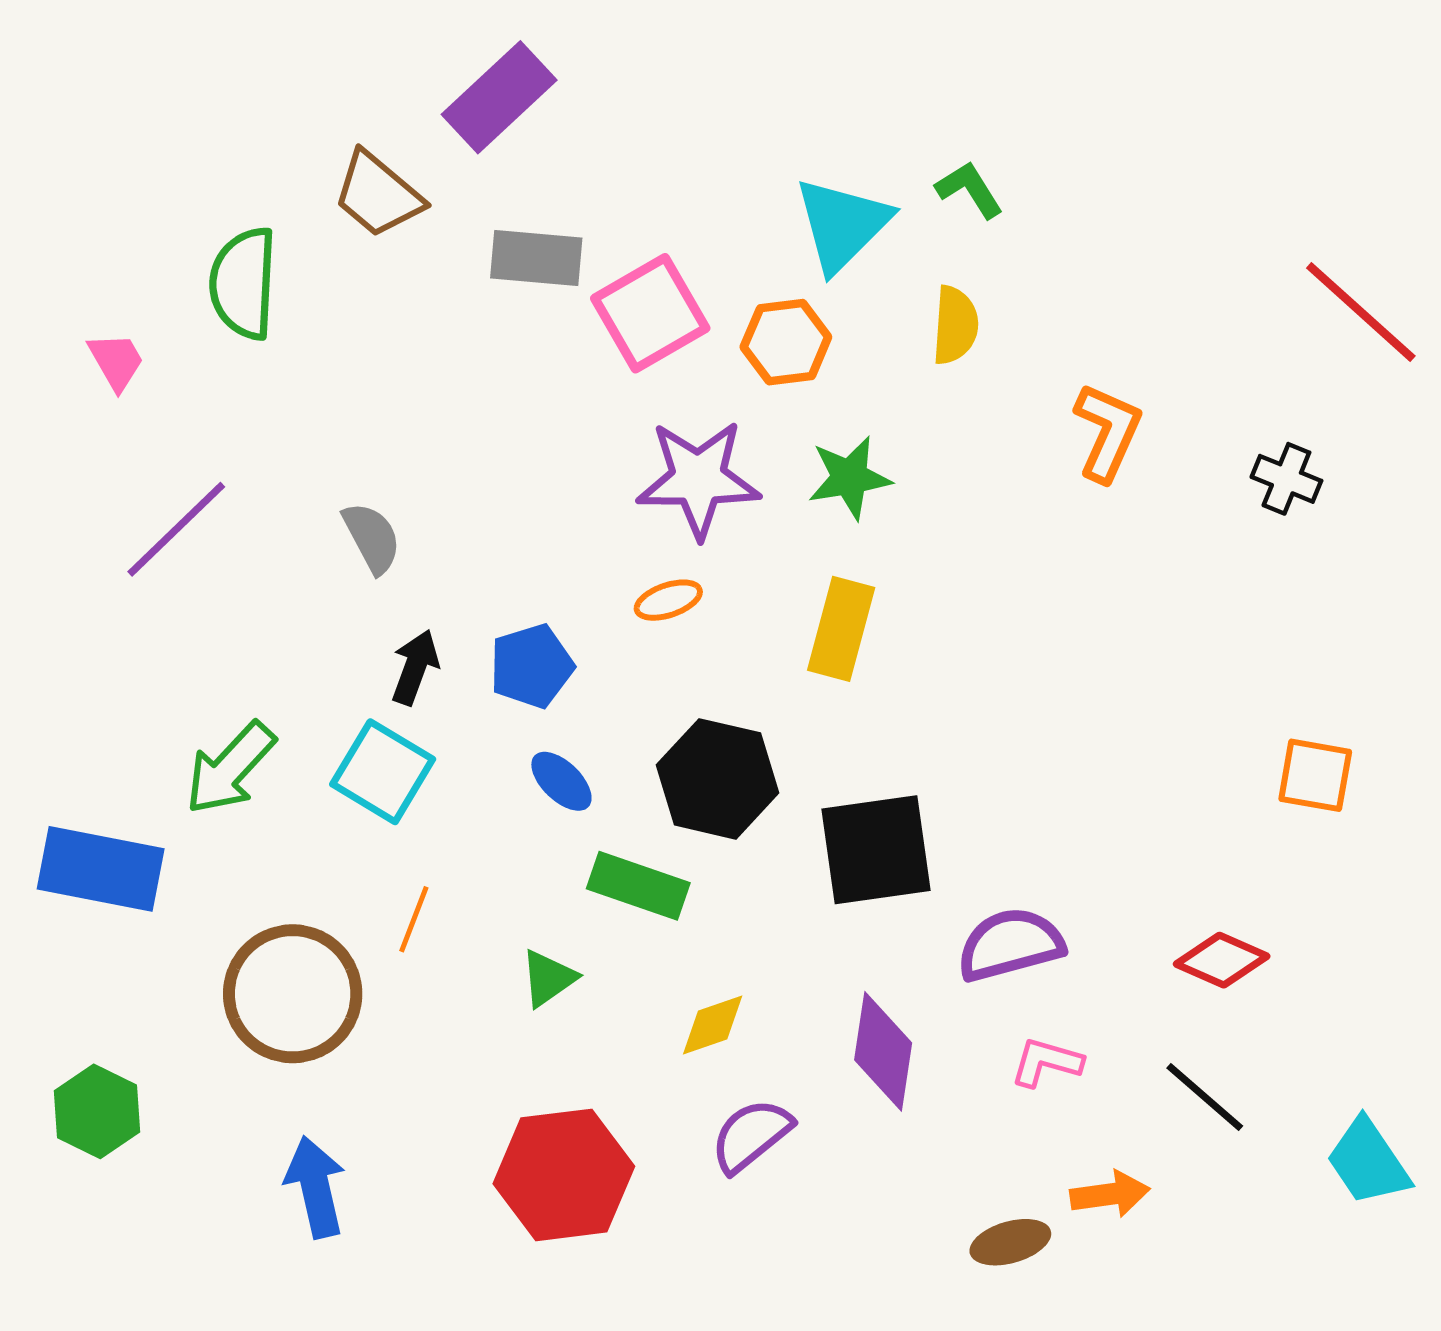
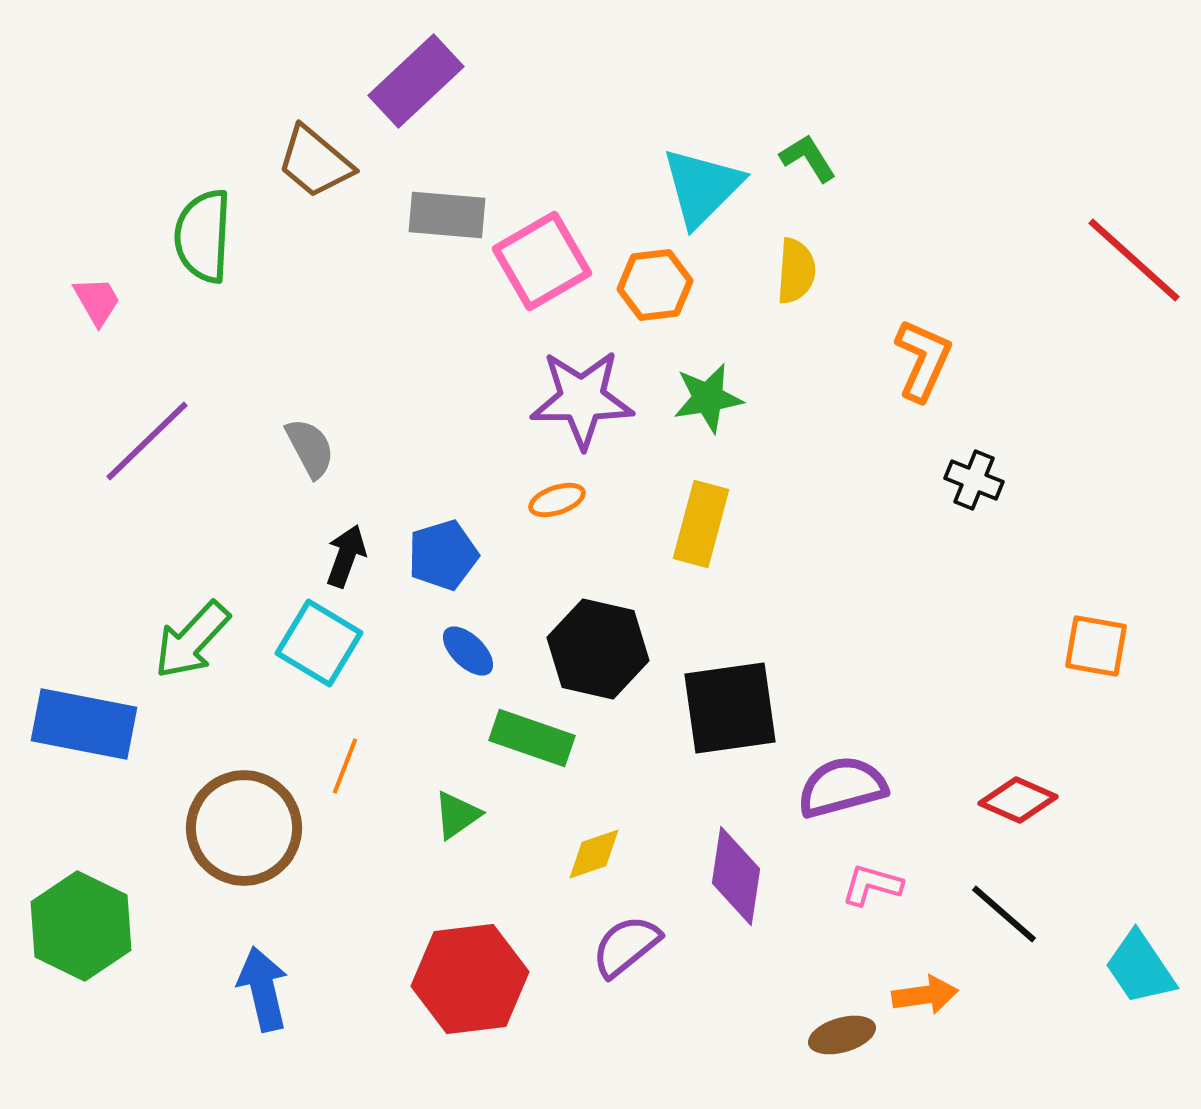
black cross: (1286, 479) -> (974, 480), moved
green hexagon: (97, 1111) -> (81, 926), size x1.4

